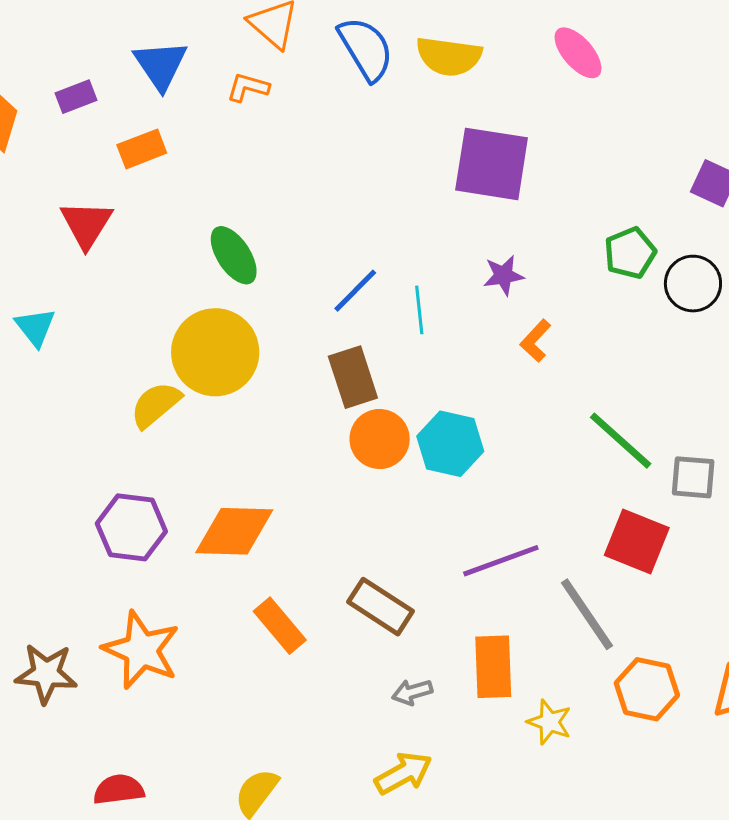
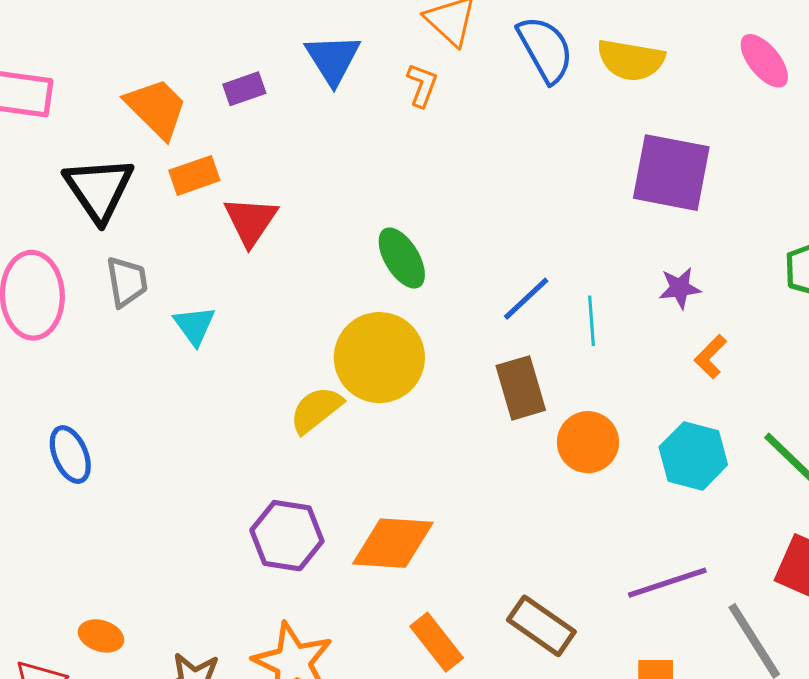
orange L-shape: (248, 87) -> (422, 85), turned 93
orange rectangle: (142, 149) -> (194, 175), moved
orange circle: (380, 439) -> (588, 442), moved
cyan hexagon: (450, 444) -> (693, 456), moved

